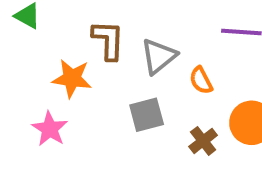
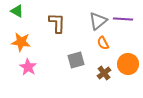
gray triangle: (159, 56) -> (98, 21), moved
orange star: (72, 78) -> (21, 42), moved

